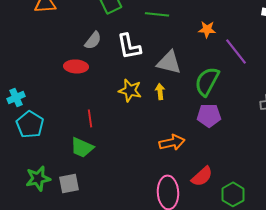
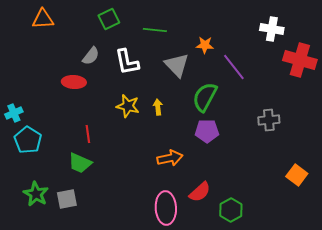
gray triangle: (169, 62) -> (177, 65), moved, turned 32
green star: (38, 178) -> (36, 194), turned -30

